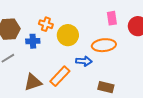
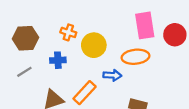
pink rectangle: (112, 18) -> (145, 25), size x1.6
blue cross: (33, 41) -> (58, 60), moved

